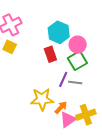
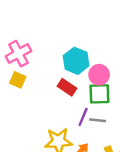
red rectangle: (50, 54) -> (67, 87), turned -35
green square: (77, 61) -> (99, 94), turned 30

